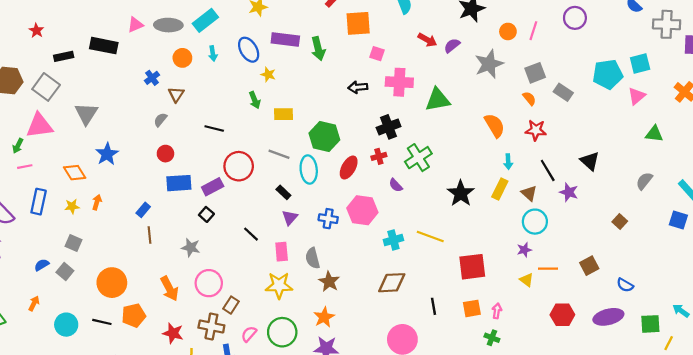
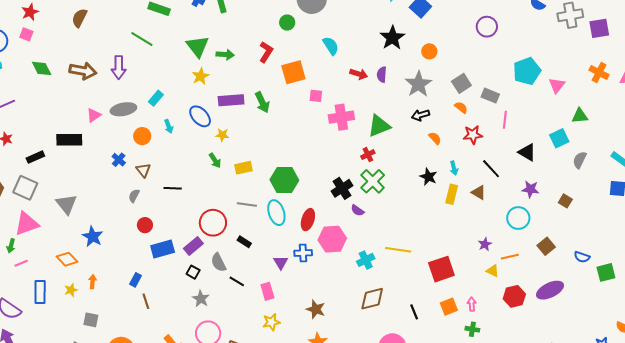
cyan rectangle: (205, 20) -> (156, 98), size x0.7
pink line: (533, 31) -> (505, 120), moved
purple semicircle: (452, 46) -> (382, 75), turned -35
cyan square: (640, 64) -> (559, 138), moved
black arrow: (358, 87) -> (420, 115), moved
orange semicircle: (495, 125) -> (435, 138), size x0.6
black cross: (389, 127) -> (342, 188), moved
black line: (214, 129) -> (173, 188), moved
red cross: (379, 156) -> (368, 155), moved
red ellipse: (349, 168) -> (308, 220), moved
black rectangle: (283, 192) -> (244, 242), moved
purple star: (569, 192) -> (530, 189), moved
black star: (461, 193) -> (428, 177), moved, size x0.7
purple triangle: (290, 218) -> (281, 262), moved
cyan circle: (535, 222) -> (518, 218), moved
gray square: (73, 243) -> (91, 320), moved
gray star: (191, 248) -> (201, 299), moved, turned 30
gray semicircle: (313, 258) -> (219, 262), moved
yellow star: (279, 285) -> (271, 322), size x0.7
red hexagon: (562, 315) -> (514, 296), moved
purple ellipse: (608, 317) -> (550, 290), moved
green square: (650, 324) -> (606, 272), moved

